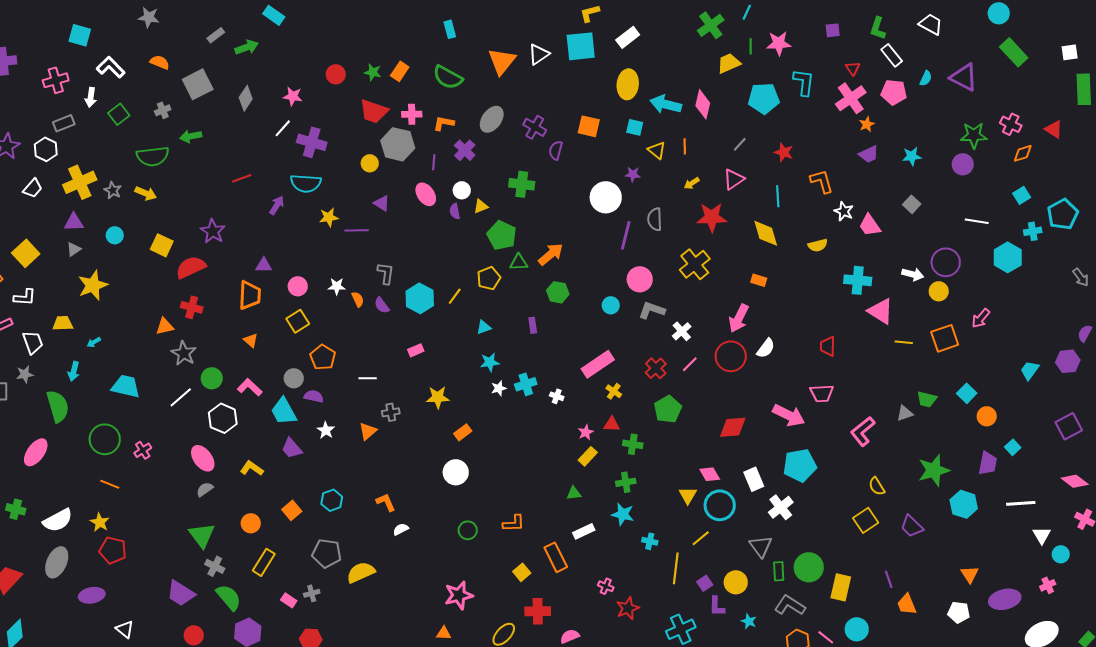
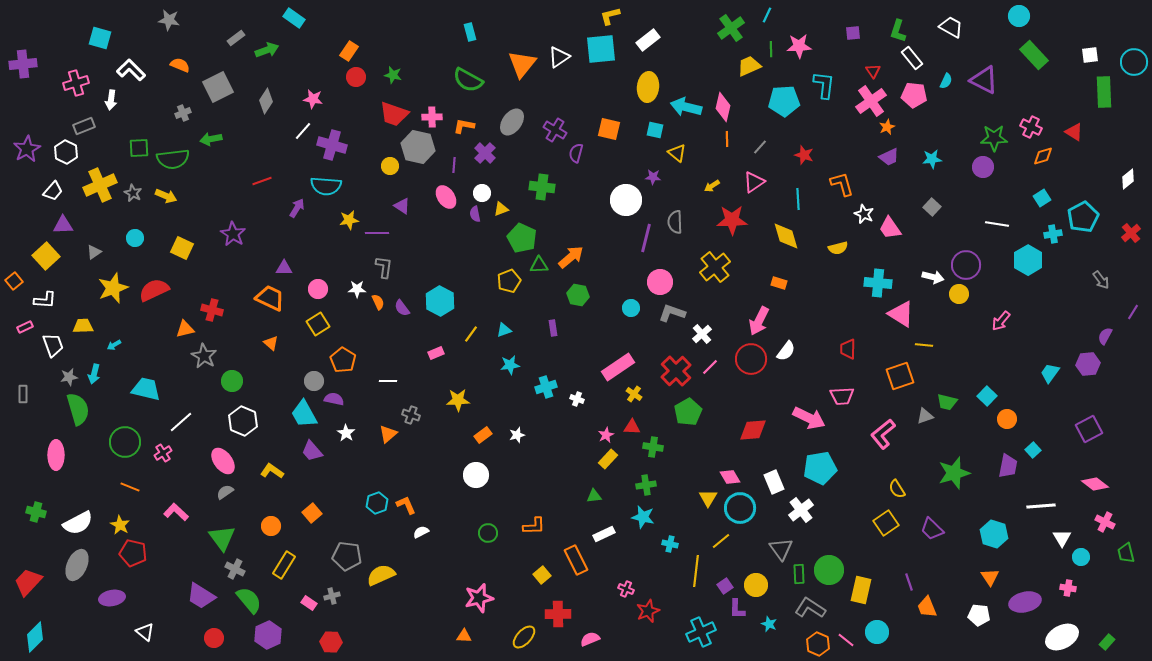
orange rectangle: (400, 71) -> (349, 51), moved
green square: (119, 114) -> (139, 148), moved, turned 35
orange line: (685, 146) -> (727, 139), moved
purple triangle: (74, 222) -> (63, 225), moved
red semicircle: (191, 267) -> (154, 290), moved
gray L-shape: (386, 273) -> (384, 267), moved
orange trapezoid: (250, 295) -> (270, 298), turned -68
yellow line: (455, 296) -> (471, 334), moved
orange square: (945, 338) -> (900, 376), moved
red cross: (656, 368) -> (676, 371), size x1.4
gray star: (25, 374) -> (69, 377), moved
pink L-shape: (250, 387) -> (176, 512), moved
white star: (499, 388) -> (517, 435), moved
white line: (181, 397) -> (181, 422), moved
gray cross: (391, 412) -> (411, 415), turned 30
pink ellipse: (36, 452) -> (56, 455), turned -36
cyan hexagon: (332, 500) -> (377, 503), moved
cyan hexagon: (964, 504) -> (994, 534), moved
pink cross: (1048, 585) -> (1068, 588), turned 35

